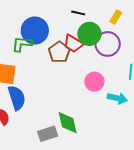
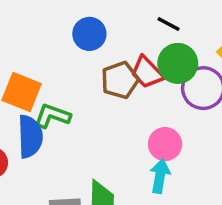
blue circle: (35, 31) -> (89, 34), size x0.7
green L-shape: (22, 44) -> (52, 116), moved
cyan arrow: (117, 98) -> (160, 176), moved, turned -108

